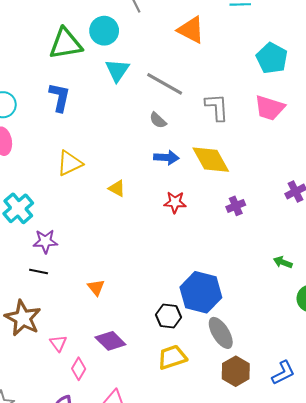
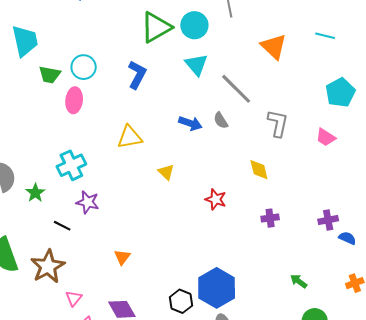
green triangle: (66, 44) -> (156, 27), turned -36
cyan triangle: (117, 70) -> (196, 65), turned -30
pink trapezoid: (270, 108) -> (326, 137), size x0.7
blue arrow: (166, 158) -> (190, 123), moved
yellow diamond: (211, 160) -> (259, 170), size x0.6
black line: (39, 271) -> (62, 226), moved

